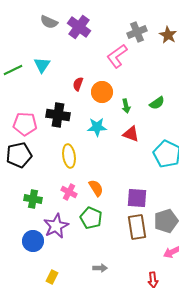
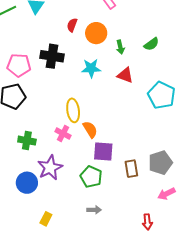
yellow ellipse: (69, 156) -> (73, 110), moved
purple square: (137, 198) -> (103, 152), moved
green pentagon: (91, 218) -> (91, 177), moved
brown rectangle: (137, 227) -> (131, 169), size x0.7

